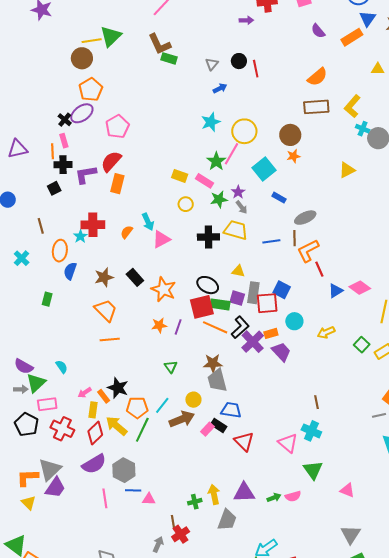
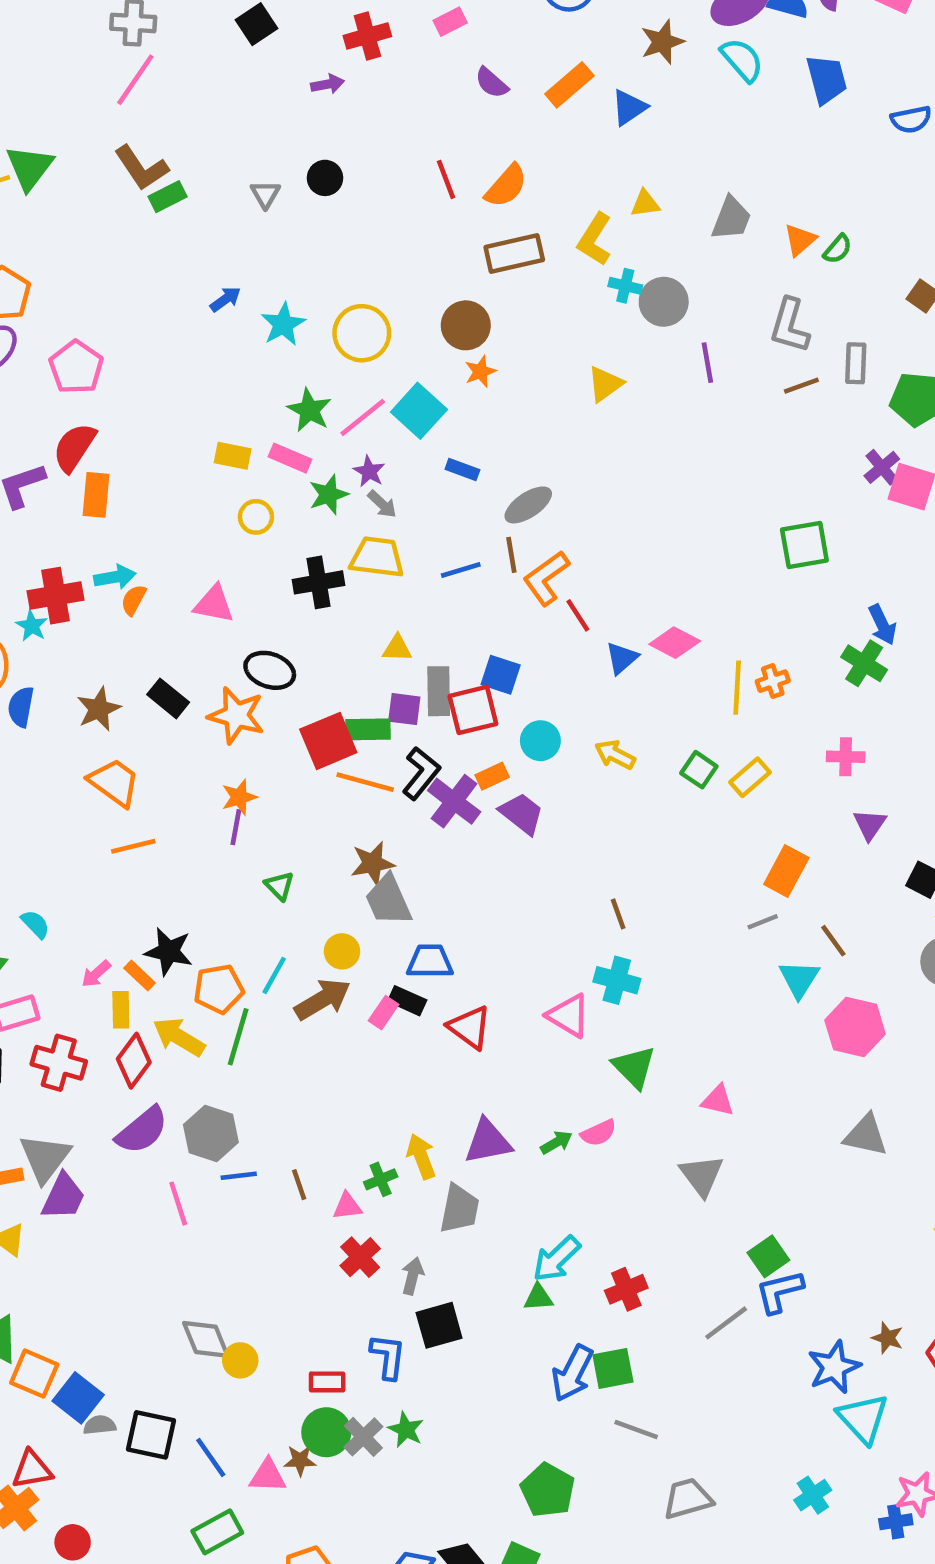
blue triangle: (368, 19) -> (629, 107), moved, turned 30
green rectangle: (169, 58) -> (168, 197), turned -35
red line: (256, 69) -> (446, 179), moved
yellow triangle: (378, 69) -> (645, 204), moved
blue arrow: (220, 88) -> (225, 299), moved
pink line: (232, 154) -> (363, 417), moved, turned 30
cyan arrow: (148, 222) -> (115, 577), moved, turned -66
pink triangle: (161, 239) -> (214, 604), turned 48
black ellipse: (208, 285) -> (270, 670), moved
purple line: (178, 327) -> (236, 827), moved
yellow arrow: (326, 332) -> (615, 755), turned 60
pink triangle: (149, 499) -> (347, 1206), moved
brown line: (173, 522) -> (299, 1185), moved
gray triangle: (351, 534) -> (702, 1175), moved
gray arrow: (158, 544) -> (413, 1276), moved

